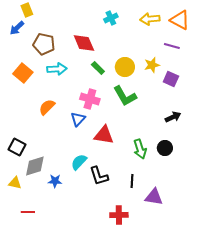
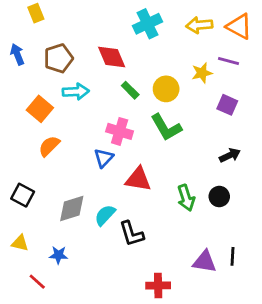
cyan cross: (111, 18) -> (147, 24), size x1.5
blue arrow: (17, 28) -> (17, 54), moved, turned 112
brown pentagon: (44, 44) -> (58, 58), turned -30
yellow star: (152, 65) -> (202, 73), moved
orange square: (23, 73) -> (40, 109), moved
orange semicircle: (47, 107) -> (49, 146), moved
gray diamond: (35, 166) -> (72, 208), moved
blue star: (55, 181) -> (58, 255), moved
black line: (132, 181) -> (233, 256), moved
red line: (28, 212) -> (37, 282), turned 40

